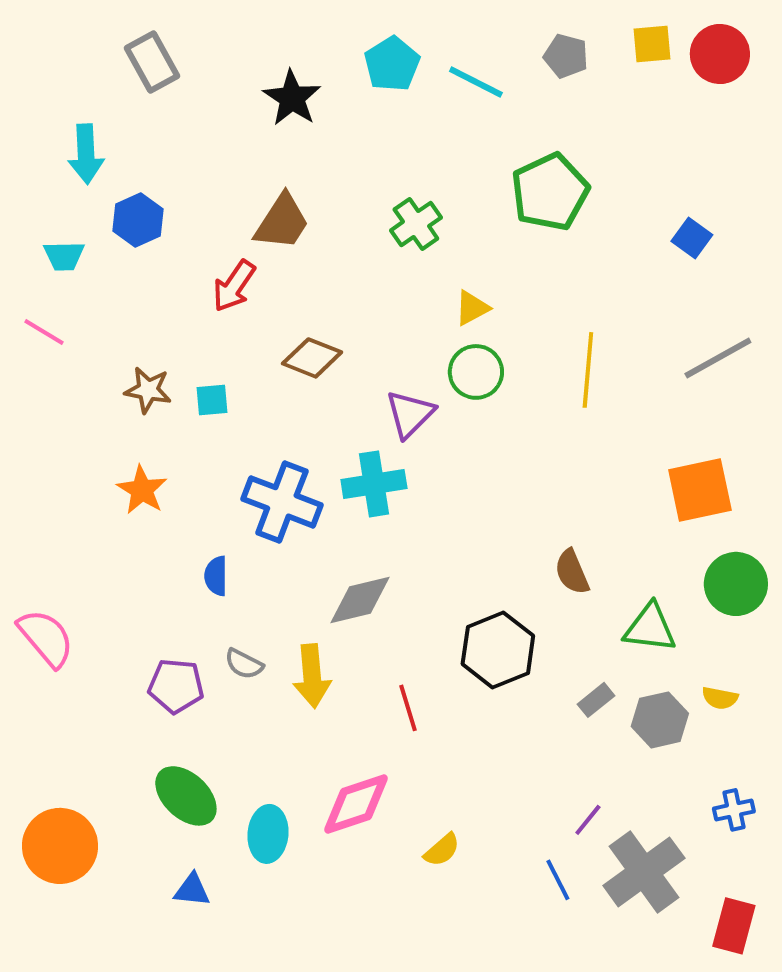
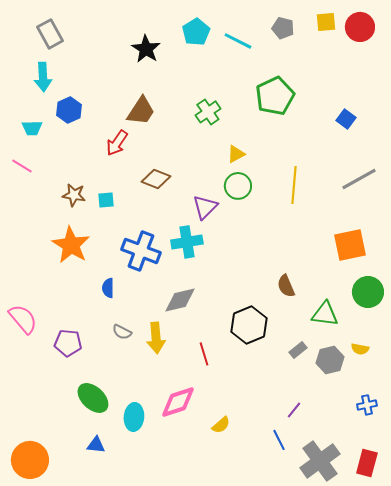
gray rectangle: (152, 62) -> (50, 34), moved
orange star: (142, 490) -> (71, 245), size x1.5
purple pentagon: (176, 686) -> (68, 343), moved
orange circle: (60, 846) -> (30, 460), moved
gray cross: (644, 872) -> (320, 461), moved

